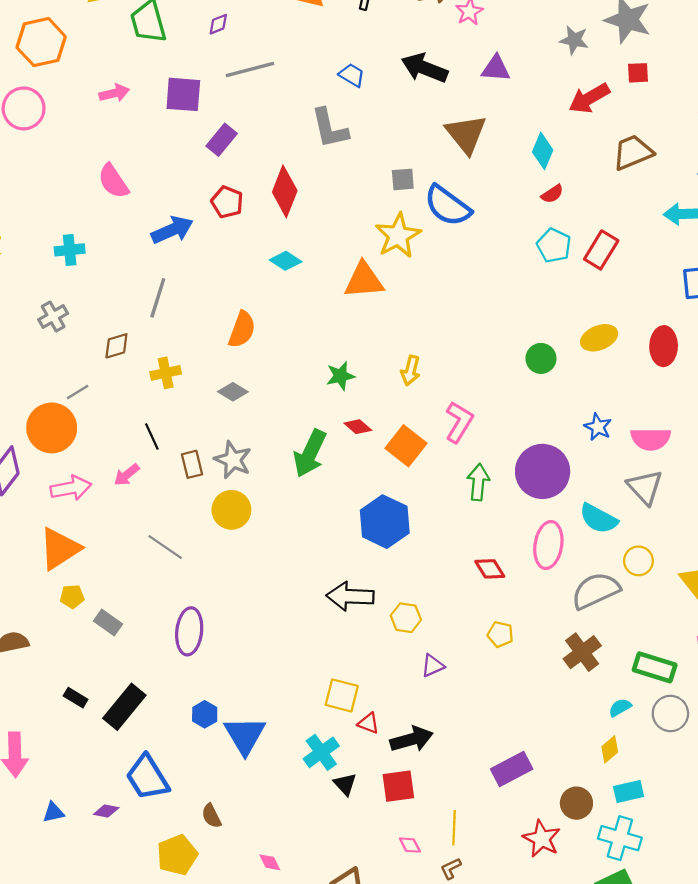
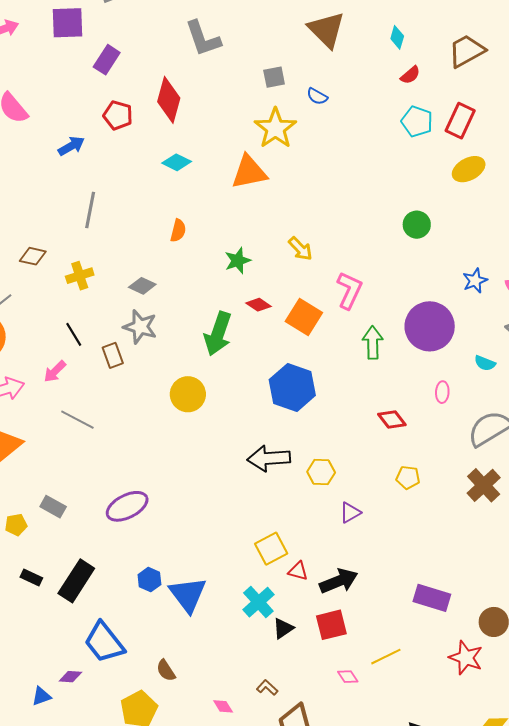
cyan diamond: (543, 151) -> (397, 37), size x0.7
brown trapezoid: (633, 152) -> (467, 51), moved
blue semicircle: (448, 206) -> (317, 96), size x0.5
blue arrow: (172, 230) -> (71, 146), size x0.7
gray line: (158, 298) -> (90, 210), moved
orange semicircle: (242, 330) -> (178, 231), moved, size x0.7
yellow ellipse: (599, 338) -> (469, 169), moved
brown diamond: (116, 346) -> (33, 256), turned 36
yellow arrow: (411, 371) -> (300, 249), turned -52
blue star: (598, 427) -> (475, 281), turned 30
gray star: (233, 460) -> (140, 327), moved
yellow circle: (231, 510) -> (188, 394), moved
cyan semicircle: (598, 519) -> (485, 363), size x0.6
pink ellipse: (548, 545) -> (442, 392), size x0.5
gray line: (165, 547) -> (77, 420), moved
yellow pentagon: (72, 597) -> (16, 525), moved
purple ellipse: (189, 631) -> (127, 506), turned 63
yellow square: (342, 695) -> (271, 549), turned -36
purple rectangle: (512, 769) -> (432, 598), turned 51
black triangle: (345, 784) -> (283, 628), turned 45
blue triangle: (53, 812) -> (41, 696), moved
yellow line: (454, 828) -> (386, 657), turned 68
brown L-shape: (451, 868) -> (267, 688), moved, turned 75

